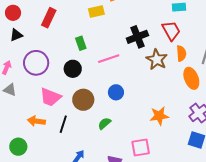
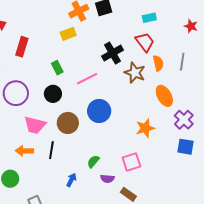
orange ellipse: (191, 78) -> (164, 96), moved
blue circle: (116, 92) -> (99, 111), size x1.5
green semicircle: (104, 123) -> (93, 161), moved

